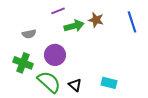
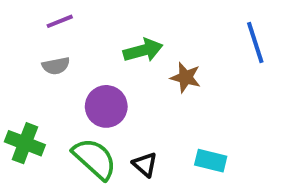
purple line: (58, 11) -> (60, 21), moved
brown star: (96, 20) -> (186, 77), moved
green cross: (23, 63) -> (25, 143), moved

